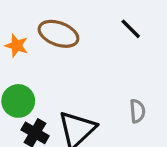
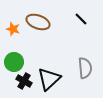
gray semicircle: (137, 111) -> (85, 68), size x1.5

